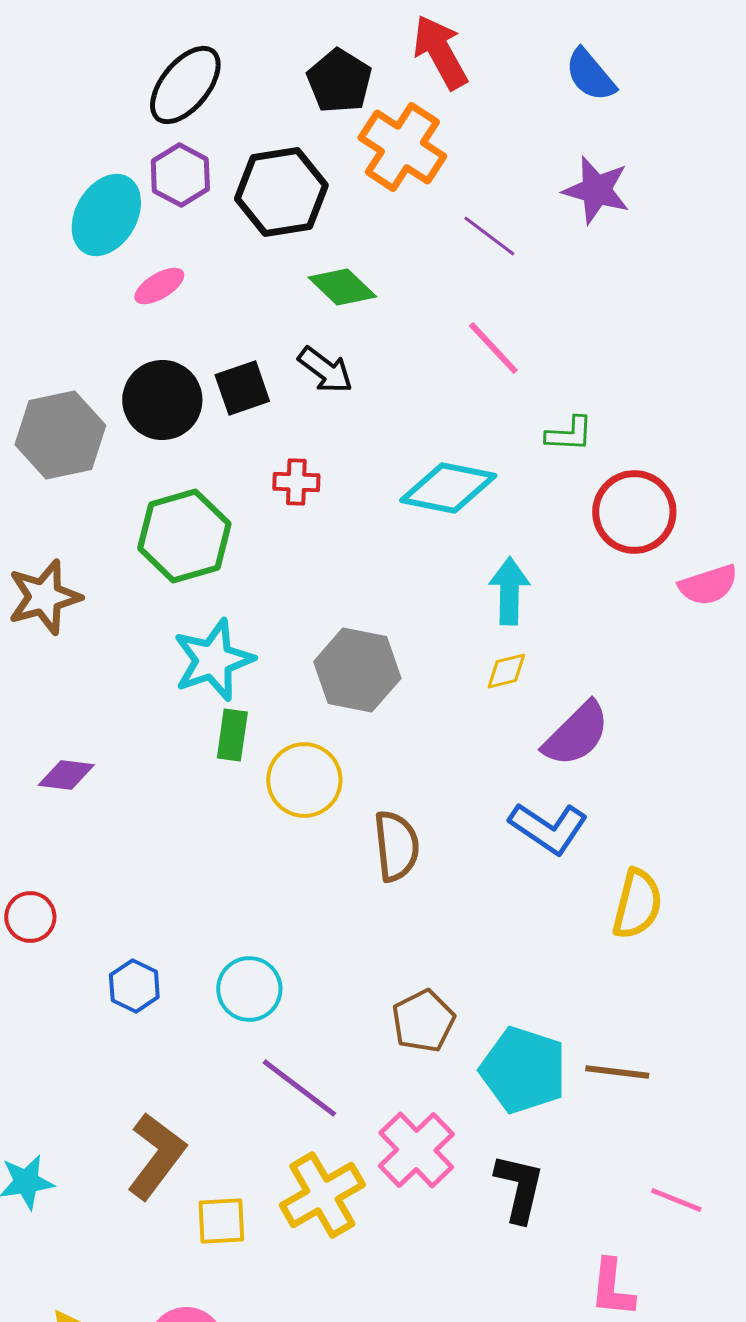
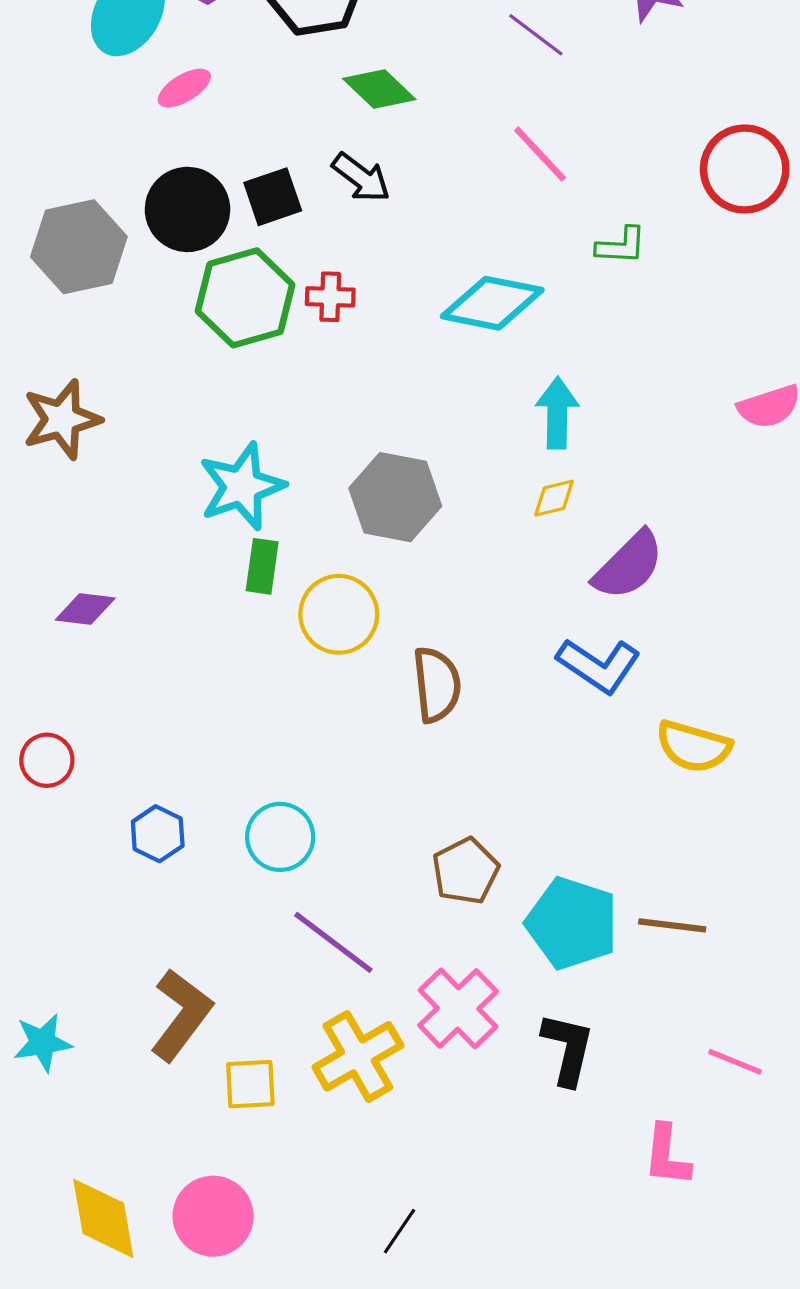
red circle: (634, 512) -> (745, 169), moved
green hexagon: (184, 536) -> (245, 298), moved
yellow semicircle: (637, 904) -> (694, 746), turned 92

